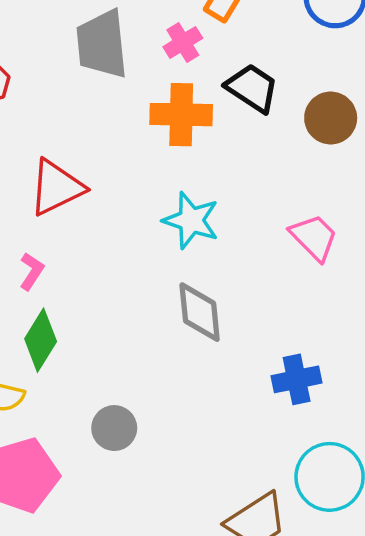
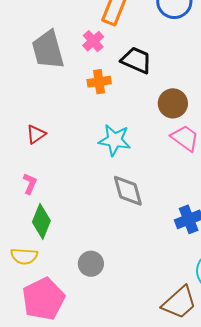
orange cross: (181, 115) -> (99, 82), size x0.7
brown circle: (331, 118) -> (173, 103), moved
red triangle: (56, 187) -> (36, 134), size x0.6

